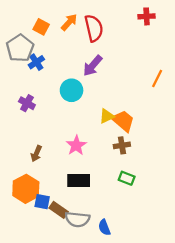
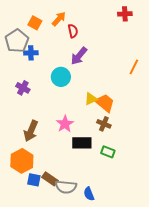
red semicircle: (94, 28) -> (73, 31), moved, size x0.6
blue cross: (36, 62) -> (31, 53), turned 32
brown cross: (122, 145) -> (104, 124), turned 32
brown arrow: (36, 154) -> (31, 131), size x1.5
black rectangle: (79, 181) -> (82, 143), moved
blue square: (42, 202) -> (34, 180), moved

